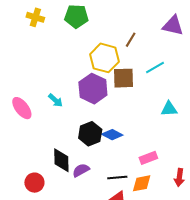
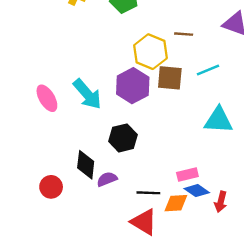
brown line: (131, 40) -> (184, 34), turned 56
cyan arrow: (55, 100) -> (87, 94), size x1.8
cyan triangle: (169, 109) -> (218, 120), size x1.5
blue diamond: (112, 135) -> (197, 191), moved

